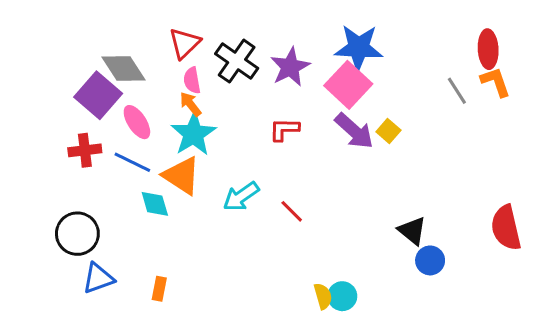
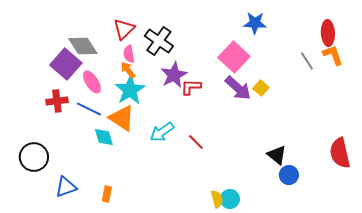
blue star: (359, 48) -> (255, 23), moved, size x0.7
purple star: (290, 67) -> (174, 75), moved
black circle: (77, 234) -> (34, 157), moved

